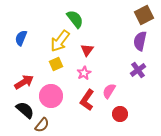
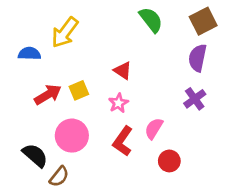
green semicircle: (75, 19) -> (151, 20), moved
blue semicircle: (21, 38) -> (29, 54), turned 70
yellow arrow: (60, 41) -> (65, 32), moved
red triangle: (87, 50) -> (123, 71), turned -32
red arrow: (24, 82) -> (48, 95), moved

